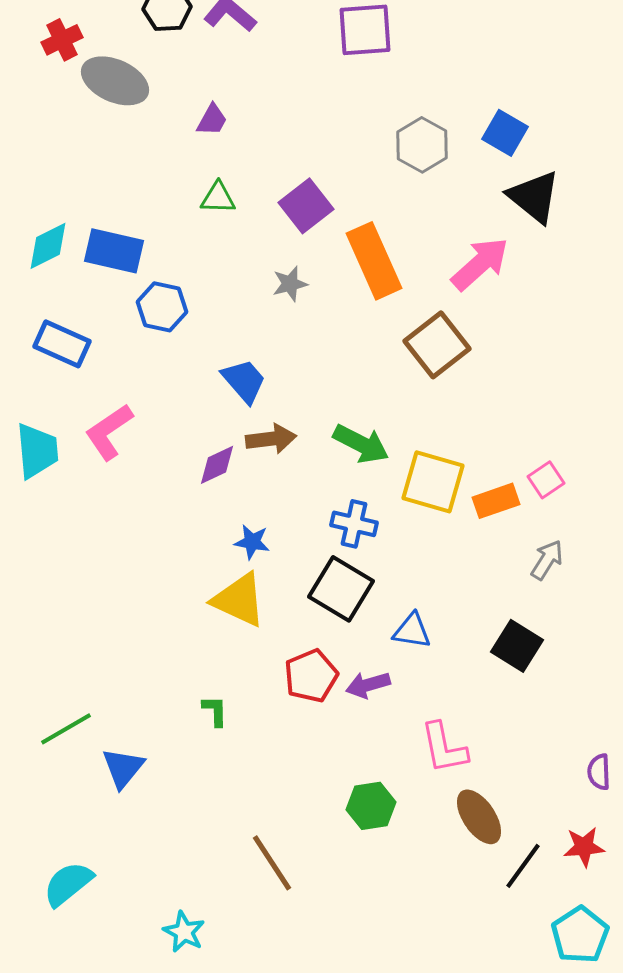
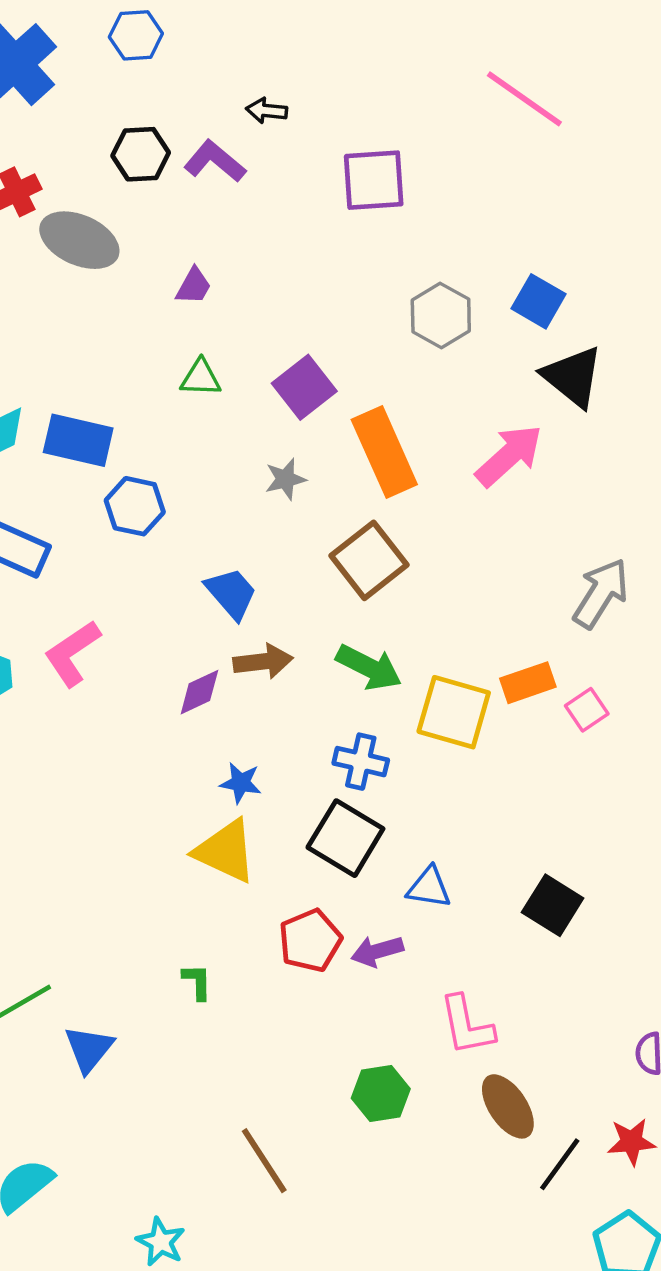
brown square: (437, 345) -> (369, 560), moved
orange rectangle: (496, 501) -> (528, 683), moved
gray arrow: (547, 560) -> (601, 593), moved, size x1.5

